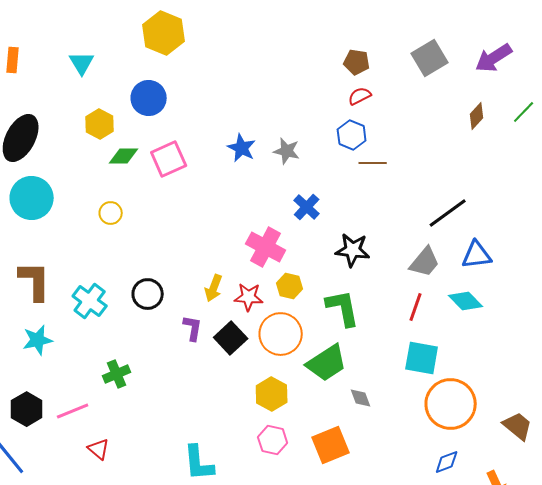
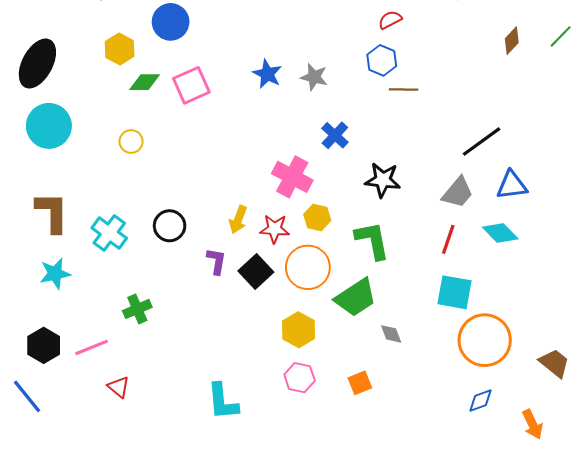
orange square: (331, 445) -> (360, 383), size x0.6

